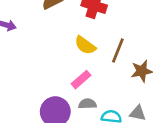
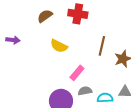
yellow semicircle: (85, 45) -> (59, 46), moved

